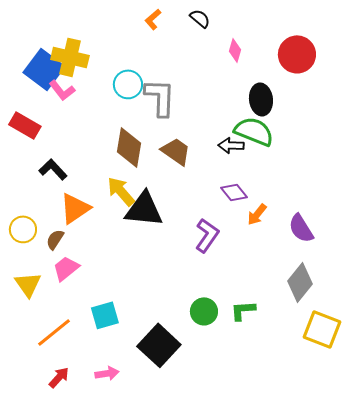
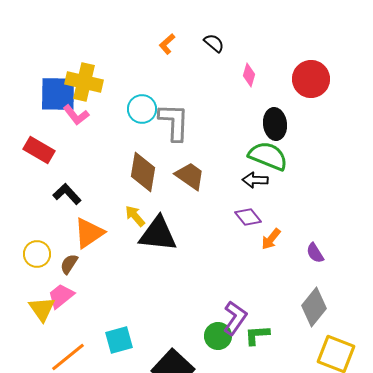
blue square: (44, 69) -> (58, 94), turned -36
black arrow: (231, 145) -> (255, 180), moved
yellow arrow: (121, 191) -> (135, 216), size x0.7
purple semicircle: (301, 228) -> (315, 253), size x0.7
purple L-shape: (207, 235) -> (235, 318), moved
pink trapezoid: (66, 268) -> (61, 296), moved

